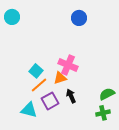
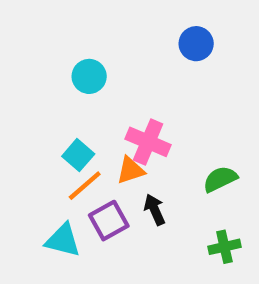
cyan circle: (12, 17) -> (89, 76), moved
blue circle: (79, 18) -> (196, 44), moved
green semicircle: (107, 94) -> (220, 179), moved

